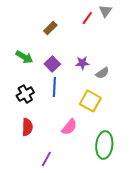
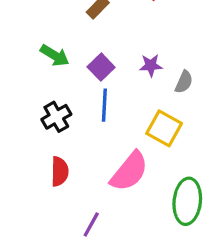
gray semicircle: (102, 73) -> (184, 82), turned -32
pink semicircle: (69, 127) -> (129, 171), size x1.5

